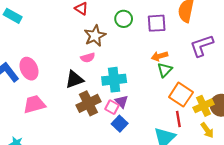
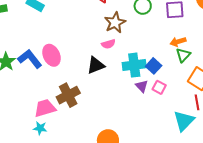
brown cross: (88, 103) -> (68, 95), moved
pink trapezoid: (34, 104) -> (45, 108), moved
pink square: (112, 107) -> (159, 87), moved
blue square: (120, 124) -> (154, 66), moved

